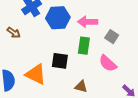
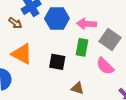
brown arrow: (14, 33) -> (15, 23), moved
gray square: (112, 37) -> (110, 39), size x1.5
orange triangle: (36, 74) -> (22, 54), moved

